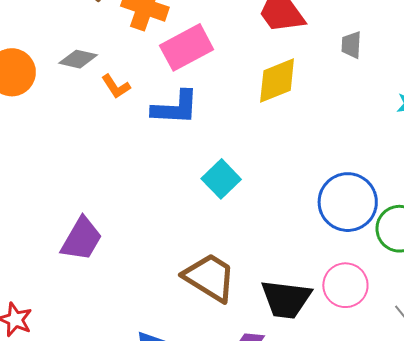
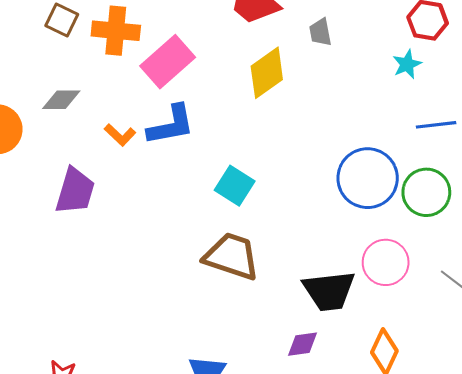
gray trapezoid: (351, 45) -> (320, 32), moved
orange L-shape: (116, 86) -> (120, 135), moved
purple trapezoid: (81, 239) -> (75, 191), moved
brown trapezoid: (210, 277) -> (232, 256), moved

